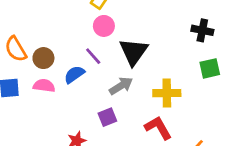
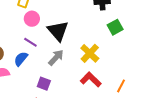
yellow cross: (167, 93) -> (90, 53), turned -30
purple square: (107, 117) -> (44, 84), moved, turned -32

